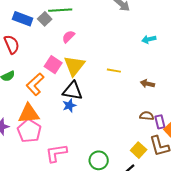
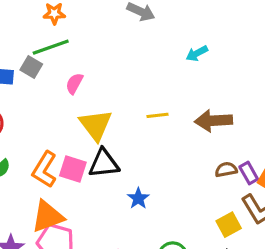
pink square: (53, 65) -> (73, 169), moved
brown arrow: (147, 84) -> (213, 121), size x1.6
blue star: (69, 105) -> (138, 198), moved
yellow square: (139, 150) -> (229, 225), turned 35

